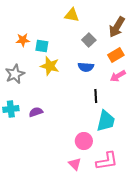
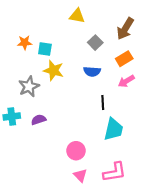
gray star: (15, 74) -> (29, 86), moved
pink circle: (84, 141) -> (76, 151), moved

